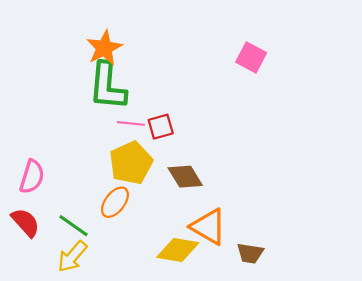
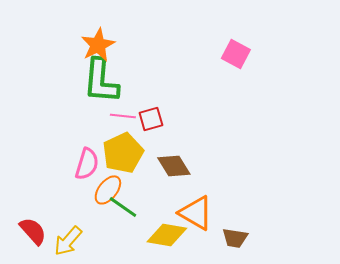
pink semicircle: (32, 177) -> (87, 164), moved
red semicircle: (26, 222) -> (33, 231), moved
green line: (73, 226) -> (123, 207), moved

